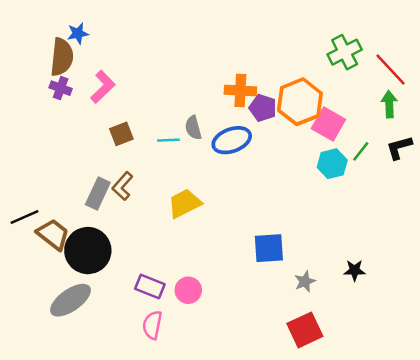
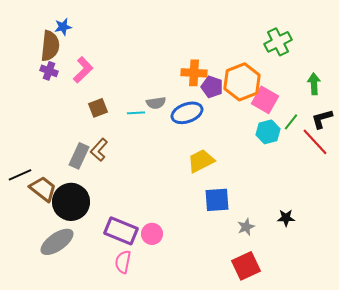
red line: (390, 69) -> (315, 142), moved
gray semicircle: (193, 128) -> (156, 103), turned -84
yellow trapezoid: (185, 203) -> (201, 161), moved
purple rectangle: (150, 287) -> (121, 231), size x1.4

